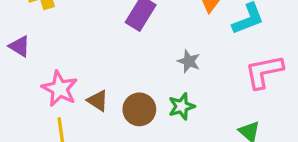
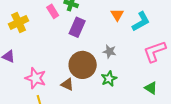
brown triangle: (98, 101) -> (67, 84), moved
brown circle: (139, 109) -> (83, 65), moved, size x1.4

